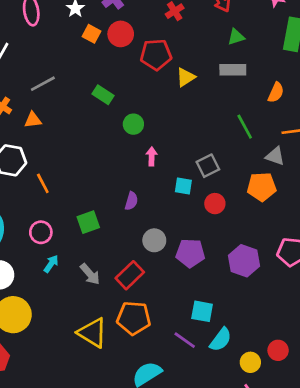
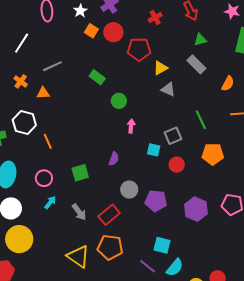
gray rectangle: (233, 70) -> (196, 64), turned 42
green line: (245, 127) -> (201, 120), moved
gray triangle: (275, 156) -> (168, 89), moved

